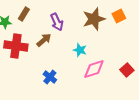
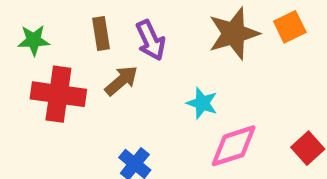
brown rectangle: (24, 14) -> (101, 34), moved, turned -40

